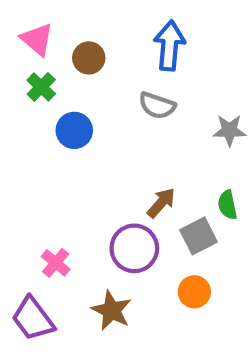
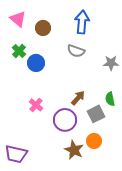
green cross: (41, 87) -> (19, 51), moved
pink cross: (56, 263) -> (36, 105), moved
brown star: (112, 310) -> (74, 150), moved
purple trapezoid: (33, 319) -> (16, 154), turned -40

